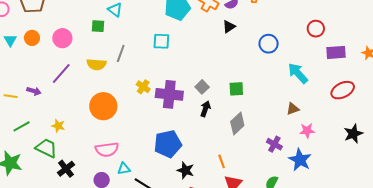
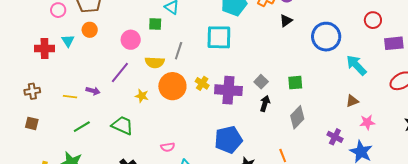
orange circle: (32, 38) -> (90, 30), moved
pink circle: (62, 38) -> (131, 40), moved
cyan square: (161, 41) -> (219, 37), size x1.5
blue circle: (269, 44) -> (326, 37), size x1.5
orange circle: (103, 106) -> (172, 86), moved
yellow star: (58, 126) -> (142, 96), moved
green trapezoid: (46, 148) -> (122, 125), moved
pink semicircle: (107, 149) -> (168, 147), size x0.6

